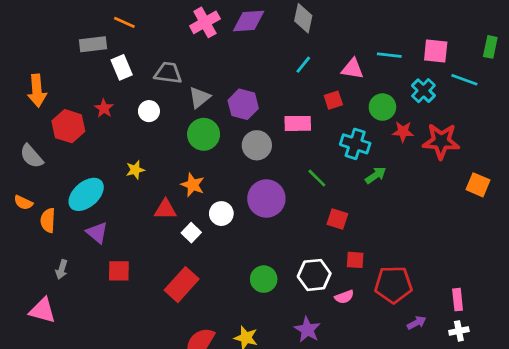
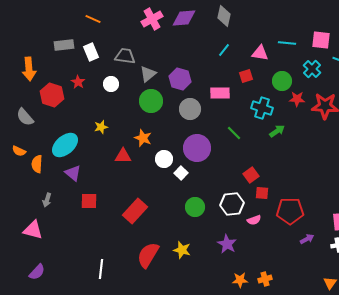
gray rectangle: (93, 44) -> (64, 45), moved
red square: (337, 219) -> (251, 175), moved, turned 35
white square: (191, 233) -> (181, 173), moved

